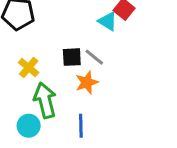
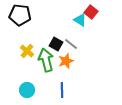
black square: (72, 57) -> (56, 44), turned 32
green arrow: (45, 100) -> (46, 60), moved

